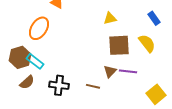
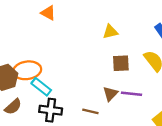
orange ellipse: (39, 28) -> (27, 70), moved, turned 50
brown square: (119, 45) -> (121, 63), size x0.7
cyan rectangle: (35, 61) -> (41, 87), moved

